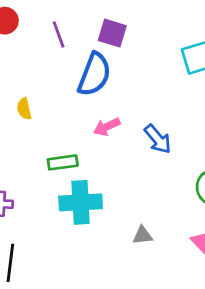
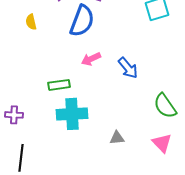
yellow semicircle: (24, 109) -> (31, 22), moved

